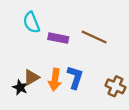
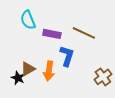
blue L-shape: (75, 77) -> (67, 56), moved
brown cross: (115, 86) -> (103, 77), turned 30

